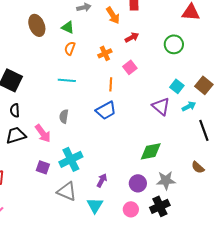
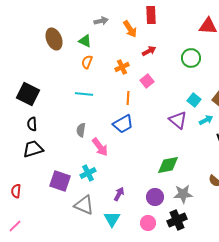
pink arrow: (43, 133) -> (100, 147), moved
cyan cross: (71, 159) -> (88, 173), size x0.7
purple square: (43, 167) -> (60, 181), size x1.5

